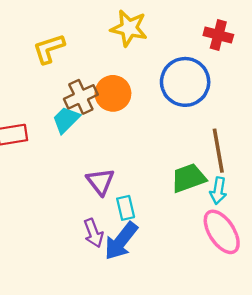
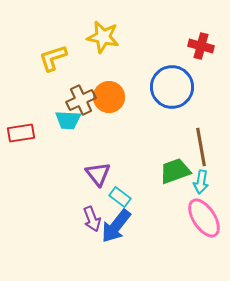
yellow star: (129, 28) -> (103, 37), moved
cyan trapezoid: (66, 120) -> (68, 120), turned -132
cyan rectangle: (126, 208) -> (120, 197), turned -40

